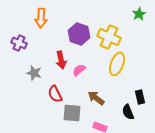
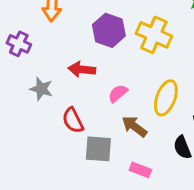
red arrow: (61, 60) -> (82, 69), turned 108
yellow ellipse: (117, 64) -> (166, 98), moved
pink semicircle: (79, 70) -> (118, 93), moved

